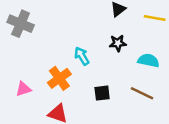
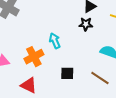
black star: (118, 43) -> (86, 24), moved

